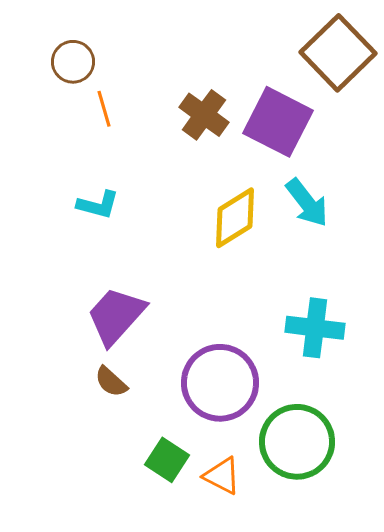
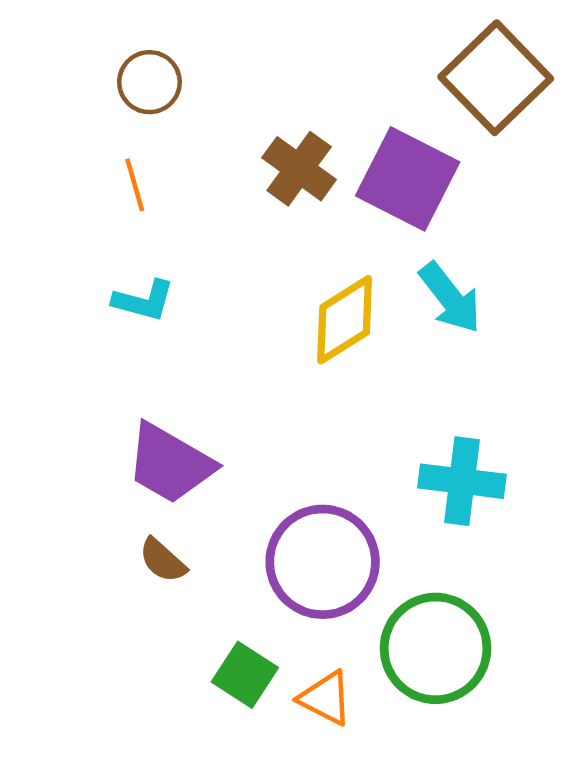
brown circle: (73, 62) -> (149, 82), moved
orange line: (104, 109) -> (135, 185), moved
purple trapezoid: (116, 316) -> (170, 464), turned -102

